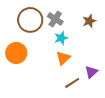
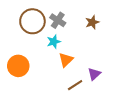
cyan star: (61, 38) -> (54, 42), moved
orange circle: (16, 53) -> (18, 66), moved

